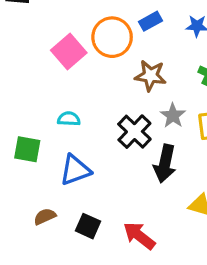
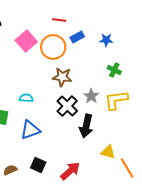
pink square: (69, 52) -> (26, 41), moved
brown star: (150, 76) -> (62, 77), moved
brown semicircle: (45, 216) -> (10, 170), moved
red arrow: (139, 236) -> (70, 171), turned 100

